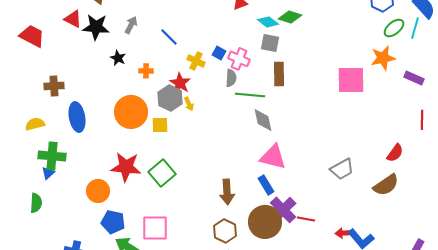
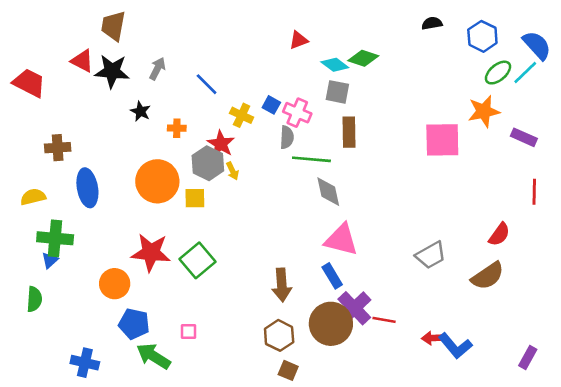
cyan line: (415, 28) -> (525, 73), turned 30
pink square: (155, 228) -> (188, 332), size x0.5

